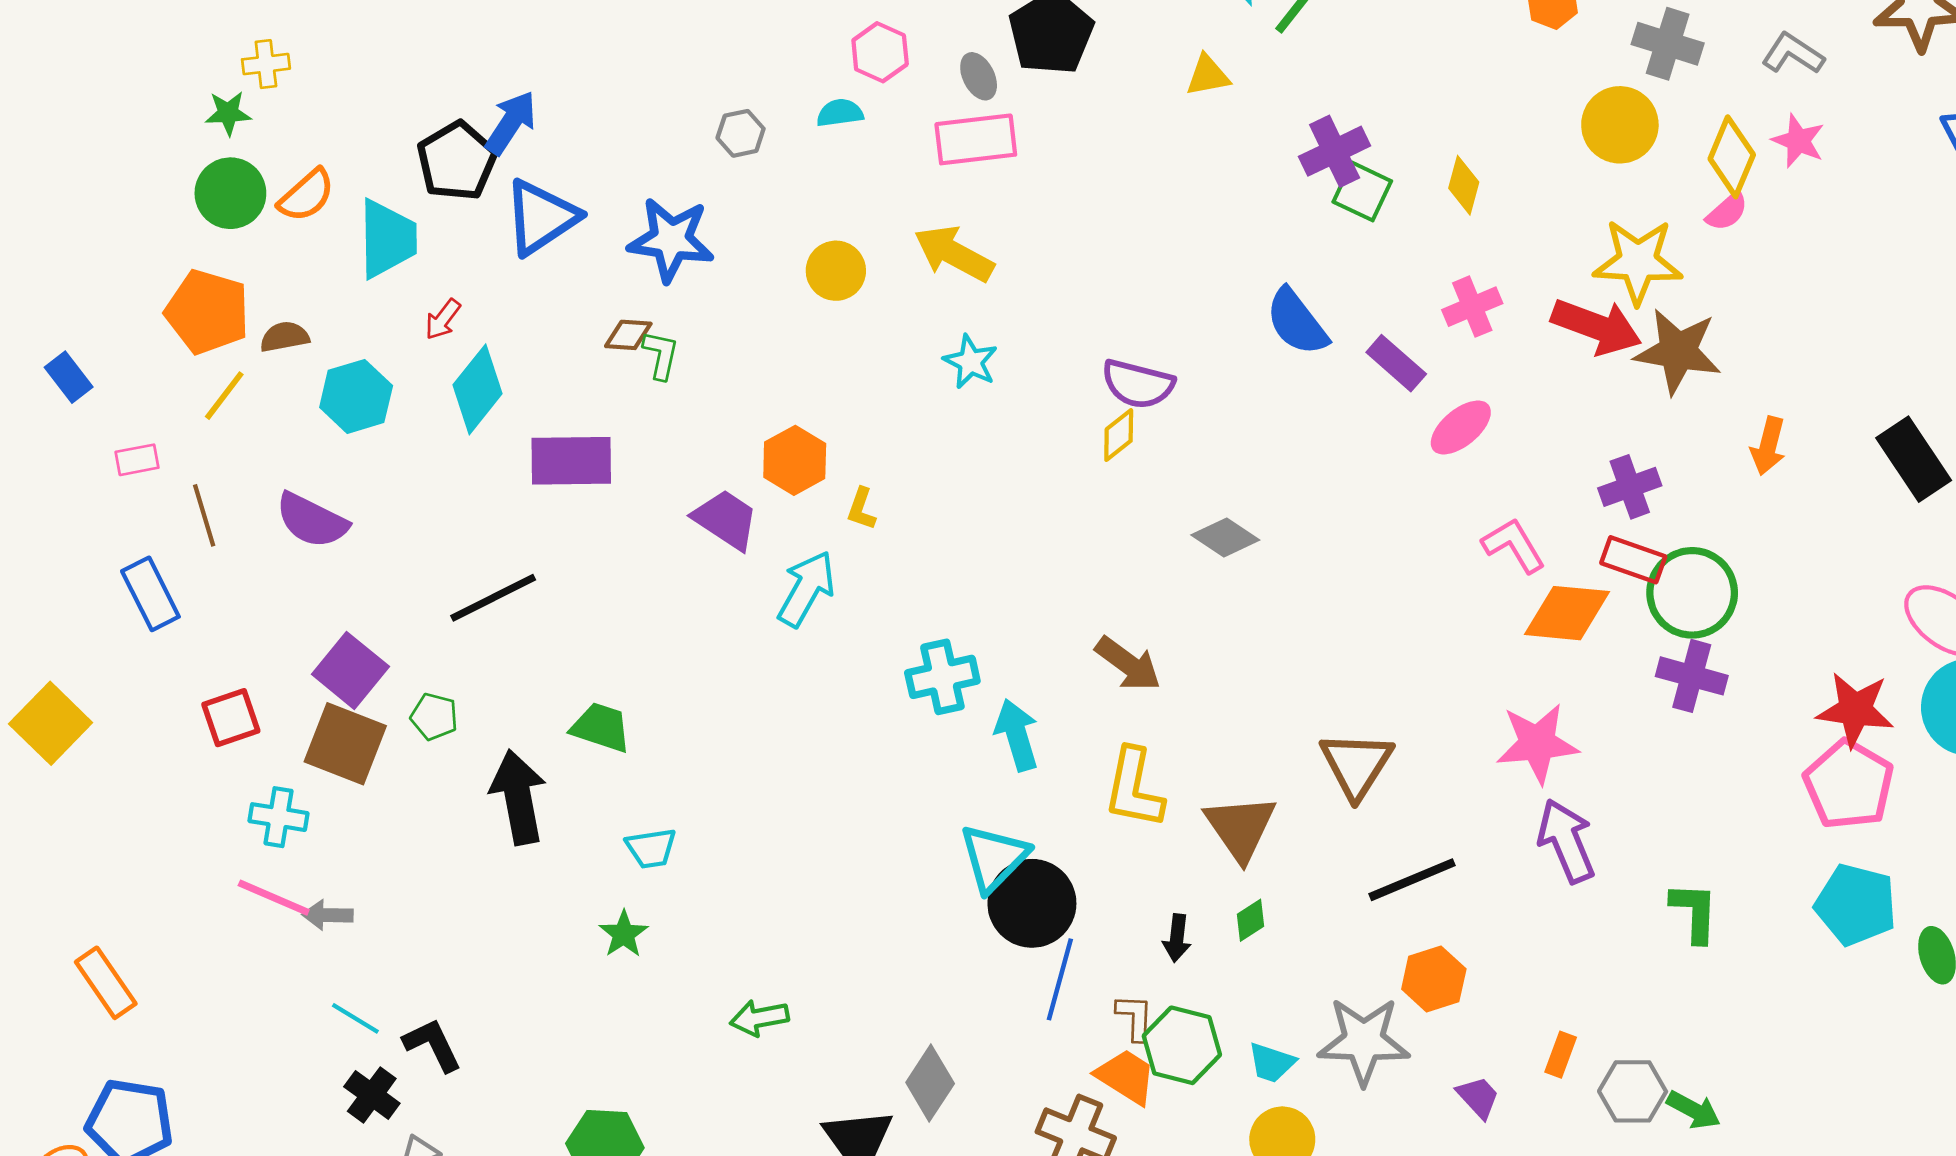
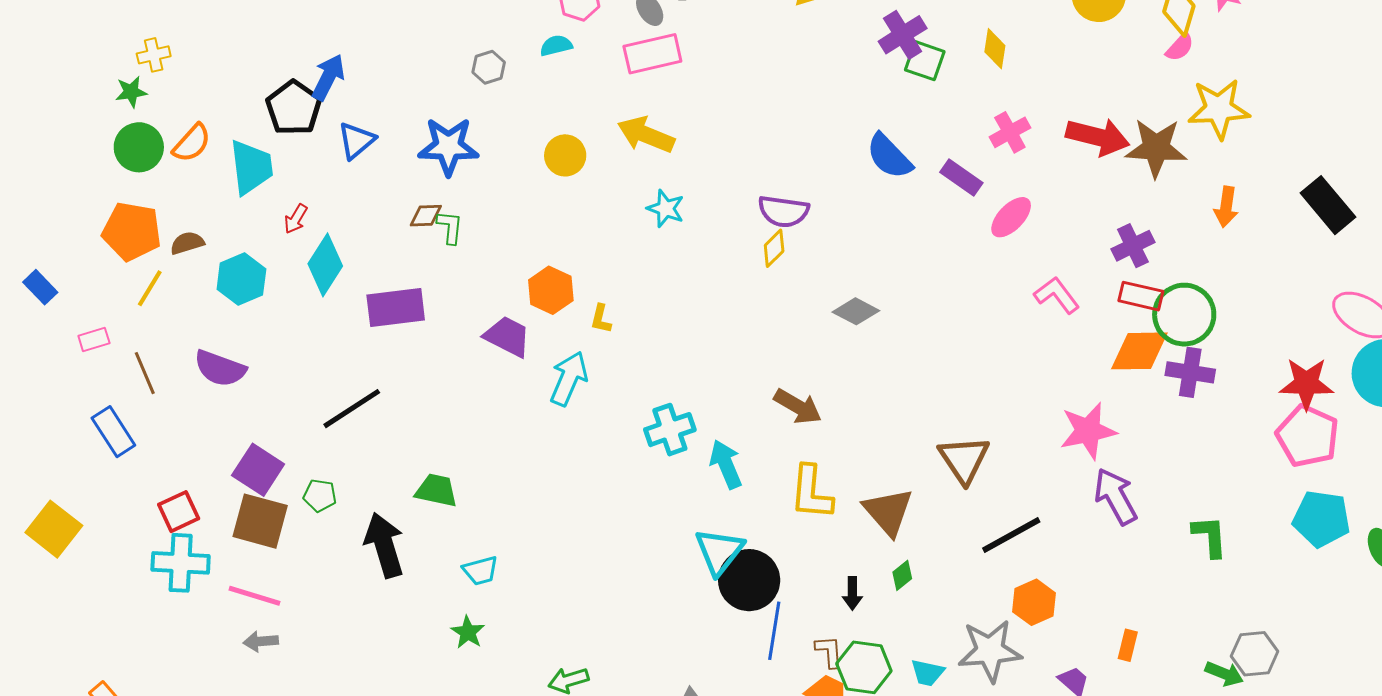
blue triangle: (541, 217) -> (356, 141), size x0.7
yellow star: (1638, 262) -> (1219, 109), moved
orange diamond: (1567, 613) -> (1139, 351), moved
cyan cross: (278, 817) -> (181, 563), moved, size x1.4
pink line: (274, 898) -> (255, 596), moved
gray hexagon: (1633, 1091) -> (1255, 654), moved

